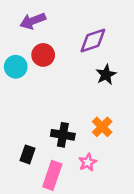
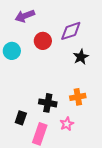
red circle: (43, 55) -> (43, 41), moved
orange cross: (102, 127) -> (78, 97), turned 35

